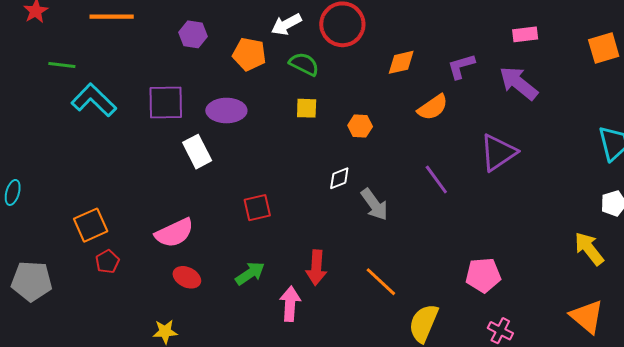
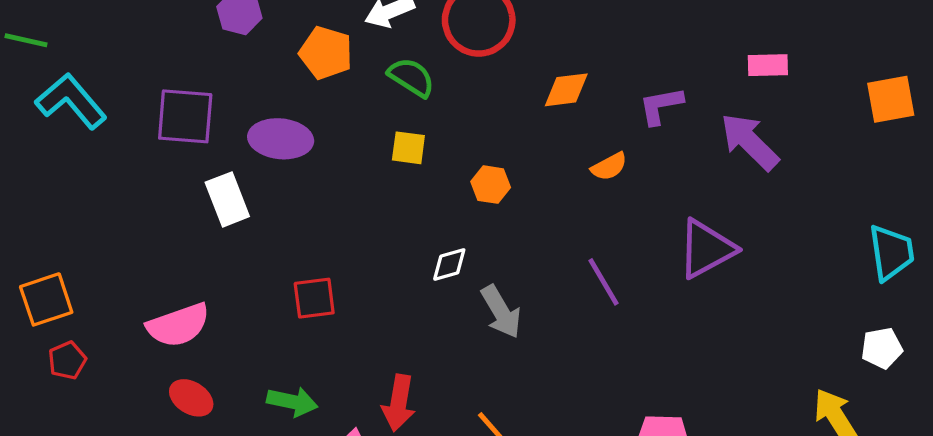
orange semicircle: (433, 107) -> (609, 166), size x0.7
green arrow: (250, 273) -> (292, 402), turned 40

